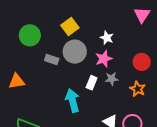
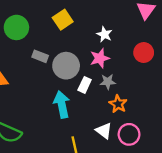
gray circle: (75, 52) -> (66, 66), moved
red circle: (142, 62) -> (144, 53), moved
orange star: (138, 89) -> (118, 104), moved

